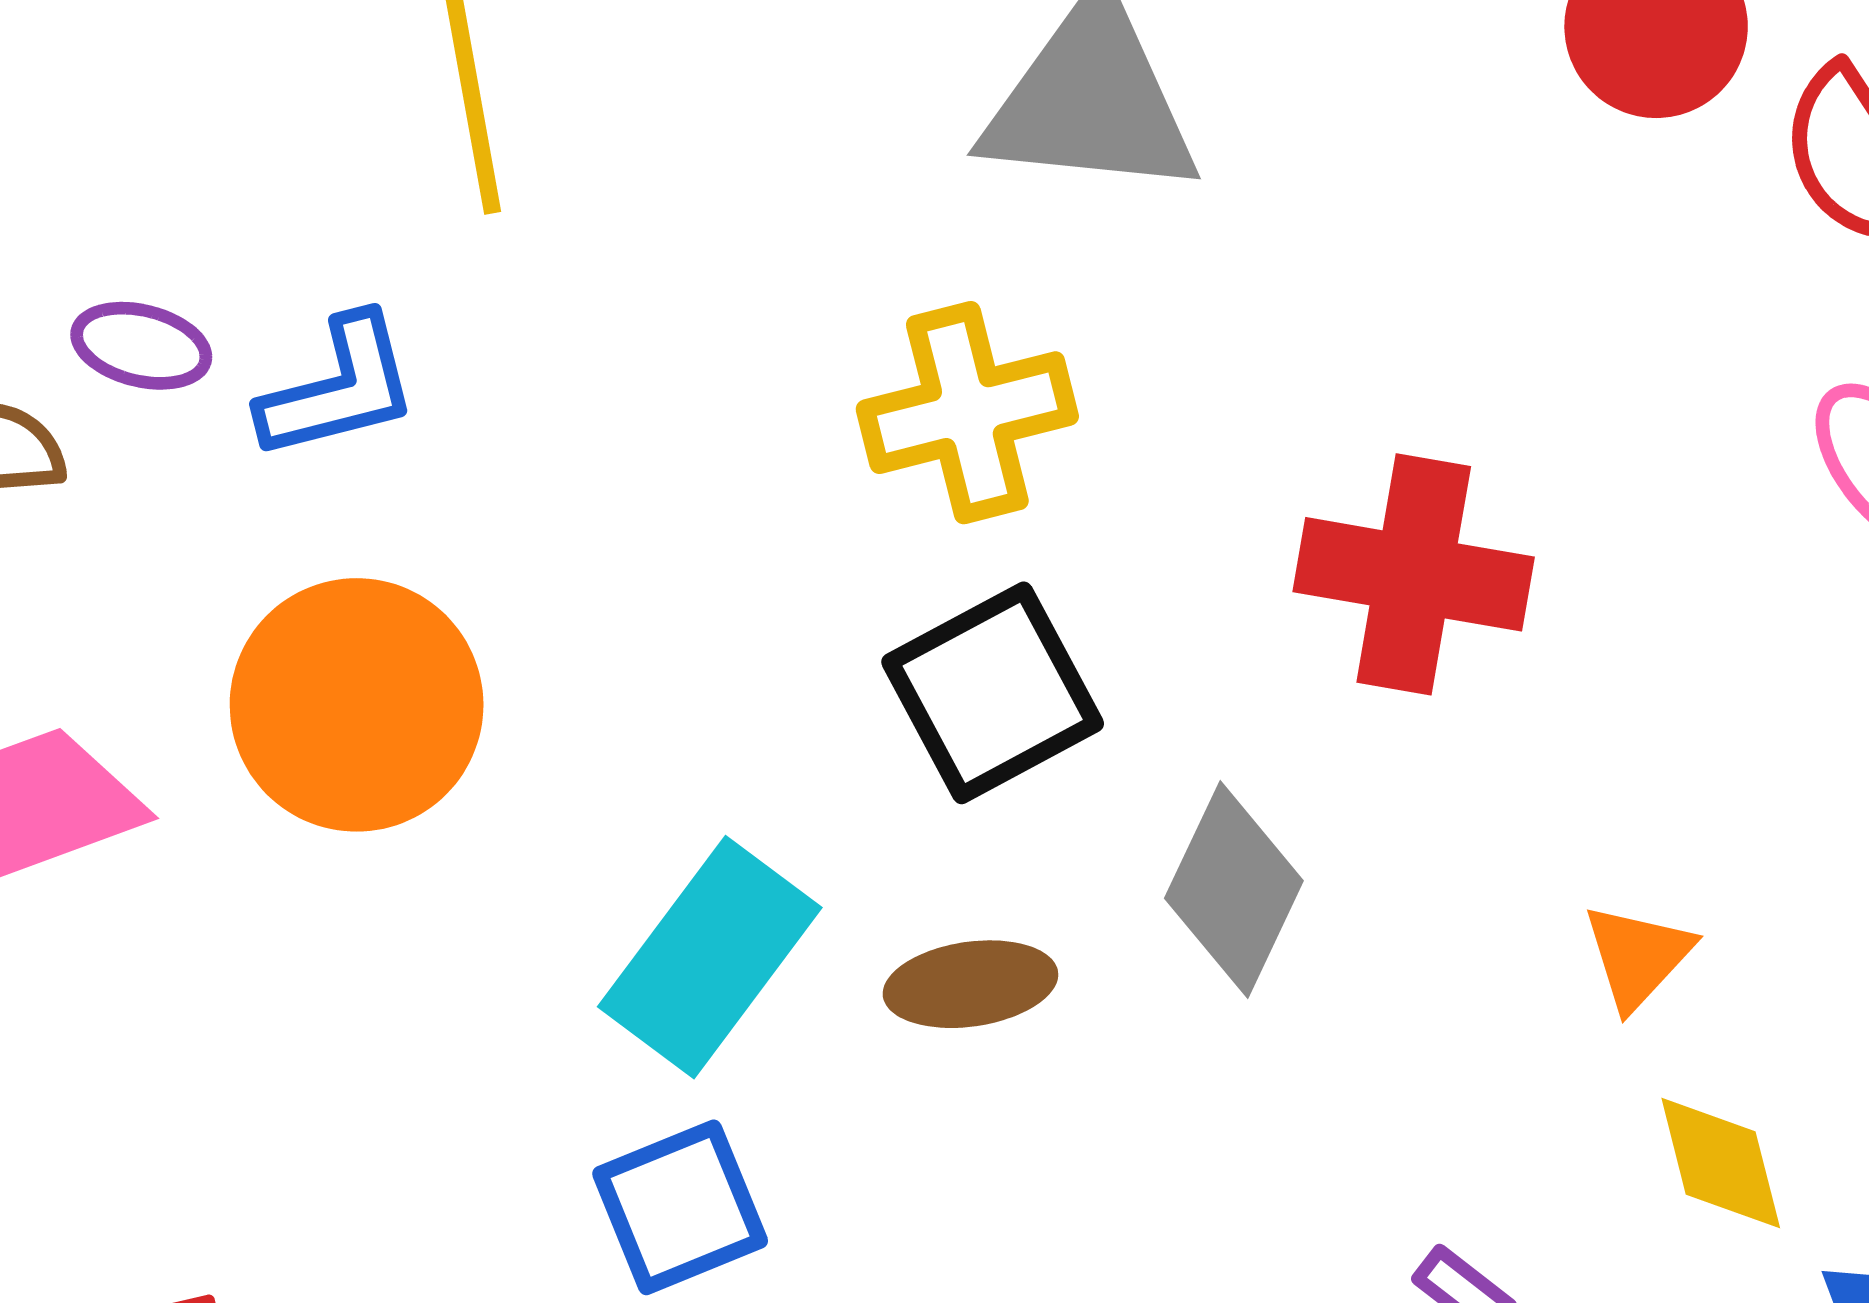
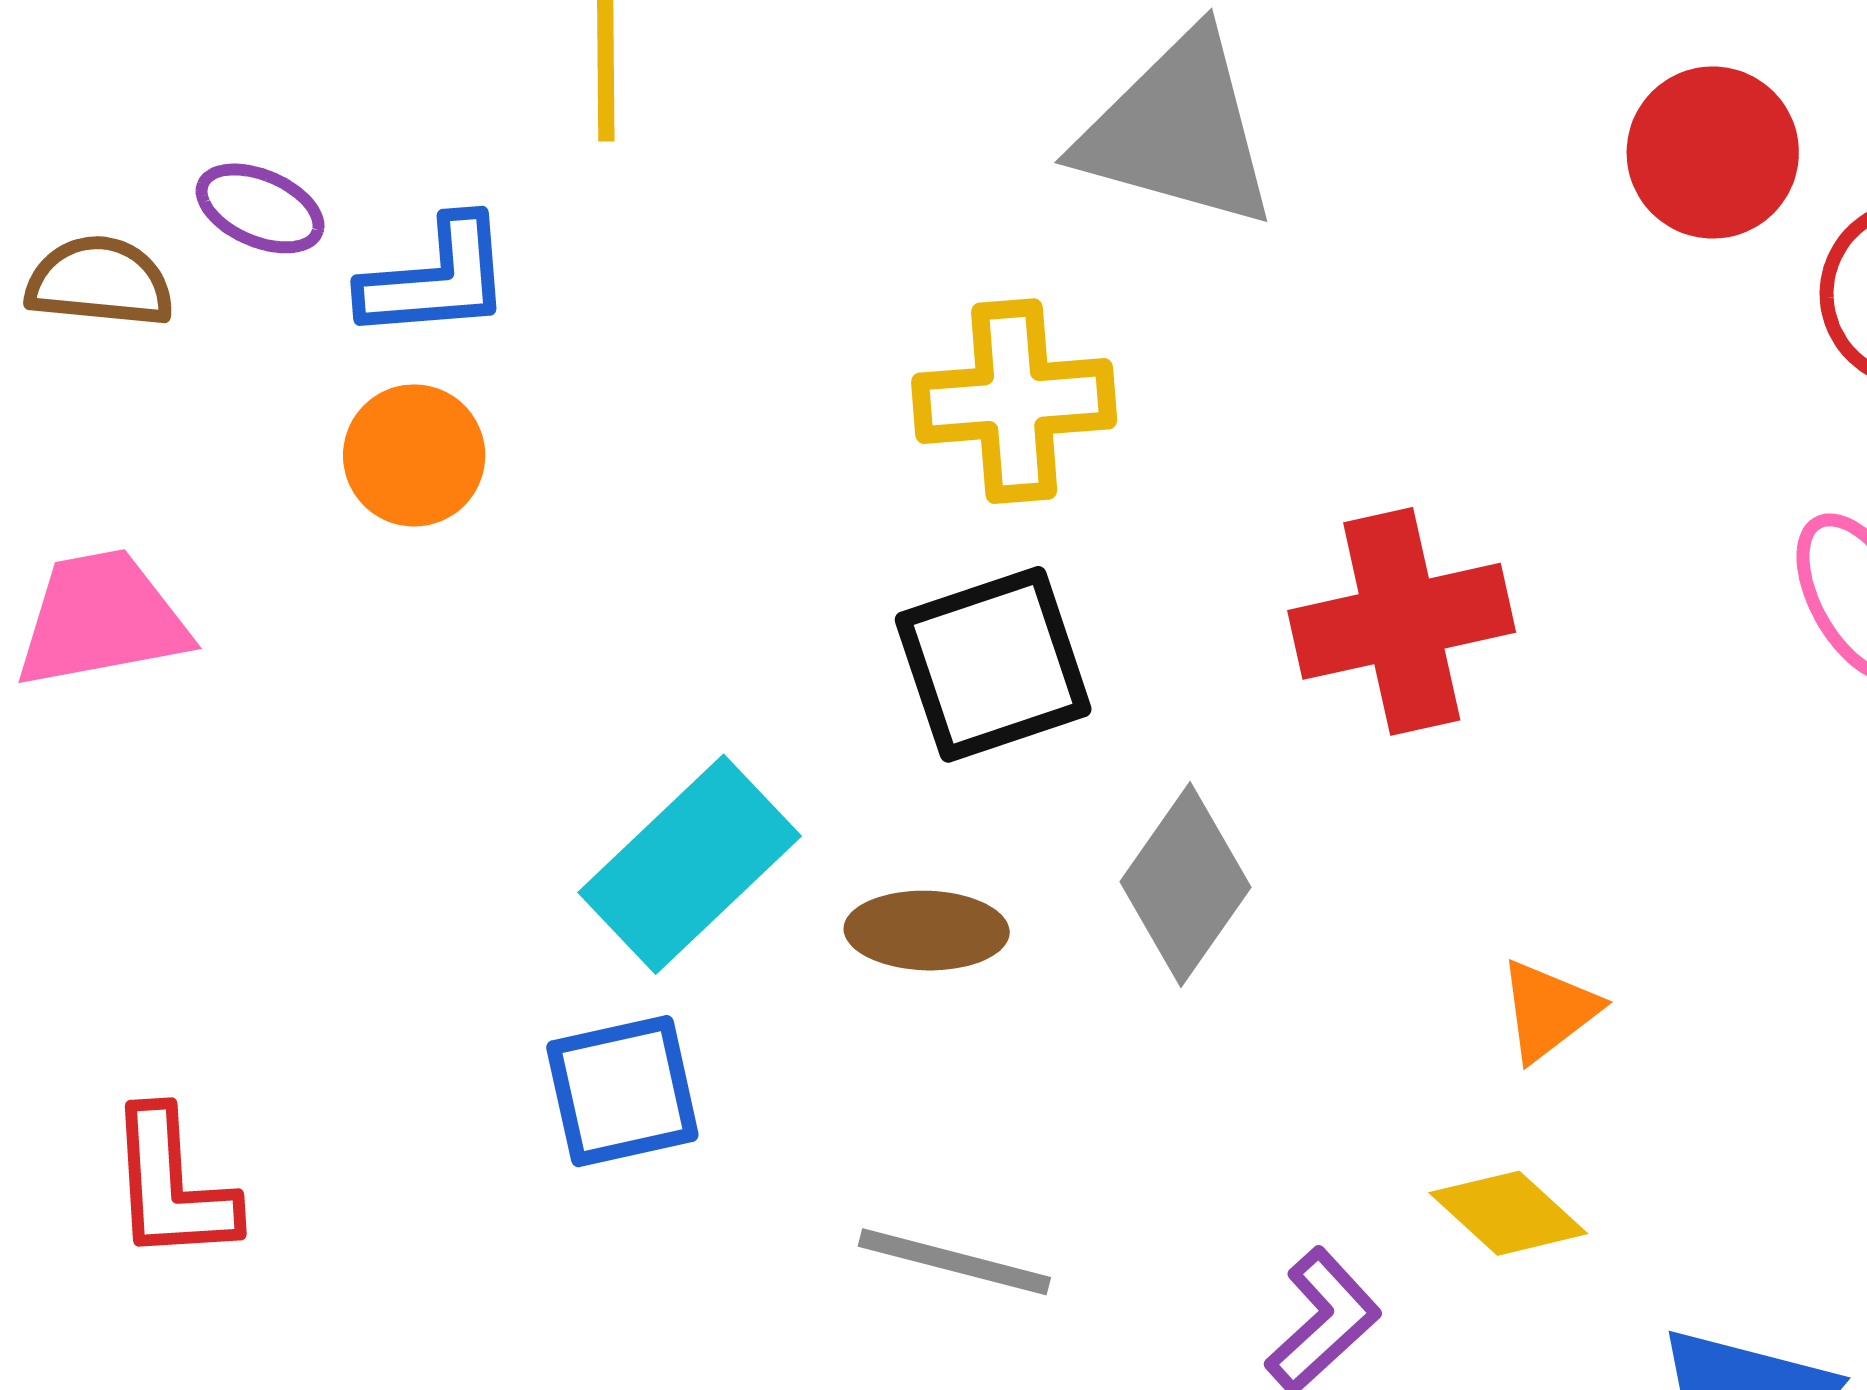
red cross: (1414, 574) -> (1402, 621), turned -32
orange circle: (357, 705) -> (414, 455), moved, size x0.6
yellow diamond: (1721, 1163) -> (1508, 1213), moved, turned -43

